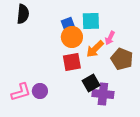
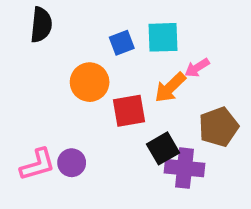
orange circle: (72, 37) -> (90, 82), moved
pink arrow: (110, 38) -> (197, 68), turned 32
brown pentagon: (122, 59) -> (219, 127), moved, turned 30

